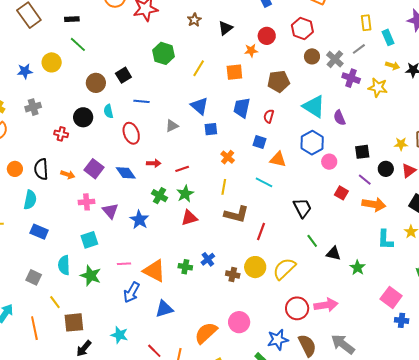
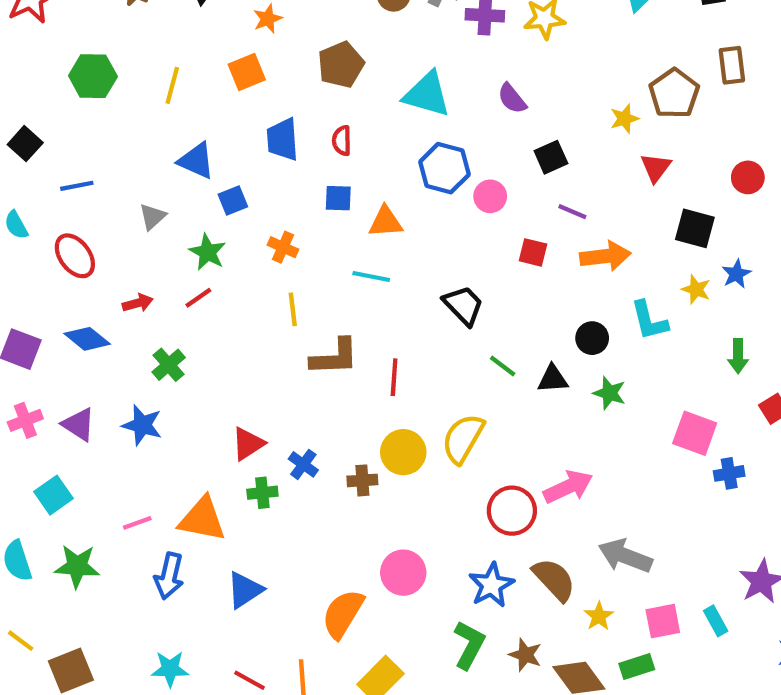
purple semicircle: (339, 118) -> (512, 99), moved
black circle: (386, 169) -> (592, 338), moved
green star: (185, 194) -> (208, 252), moved
green cross: (159, 196) -> (169, 365), turned 35
red triangle: (189, 218) -> (248, 444), moved

